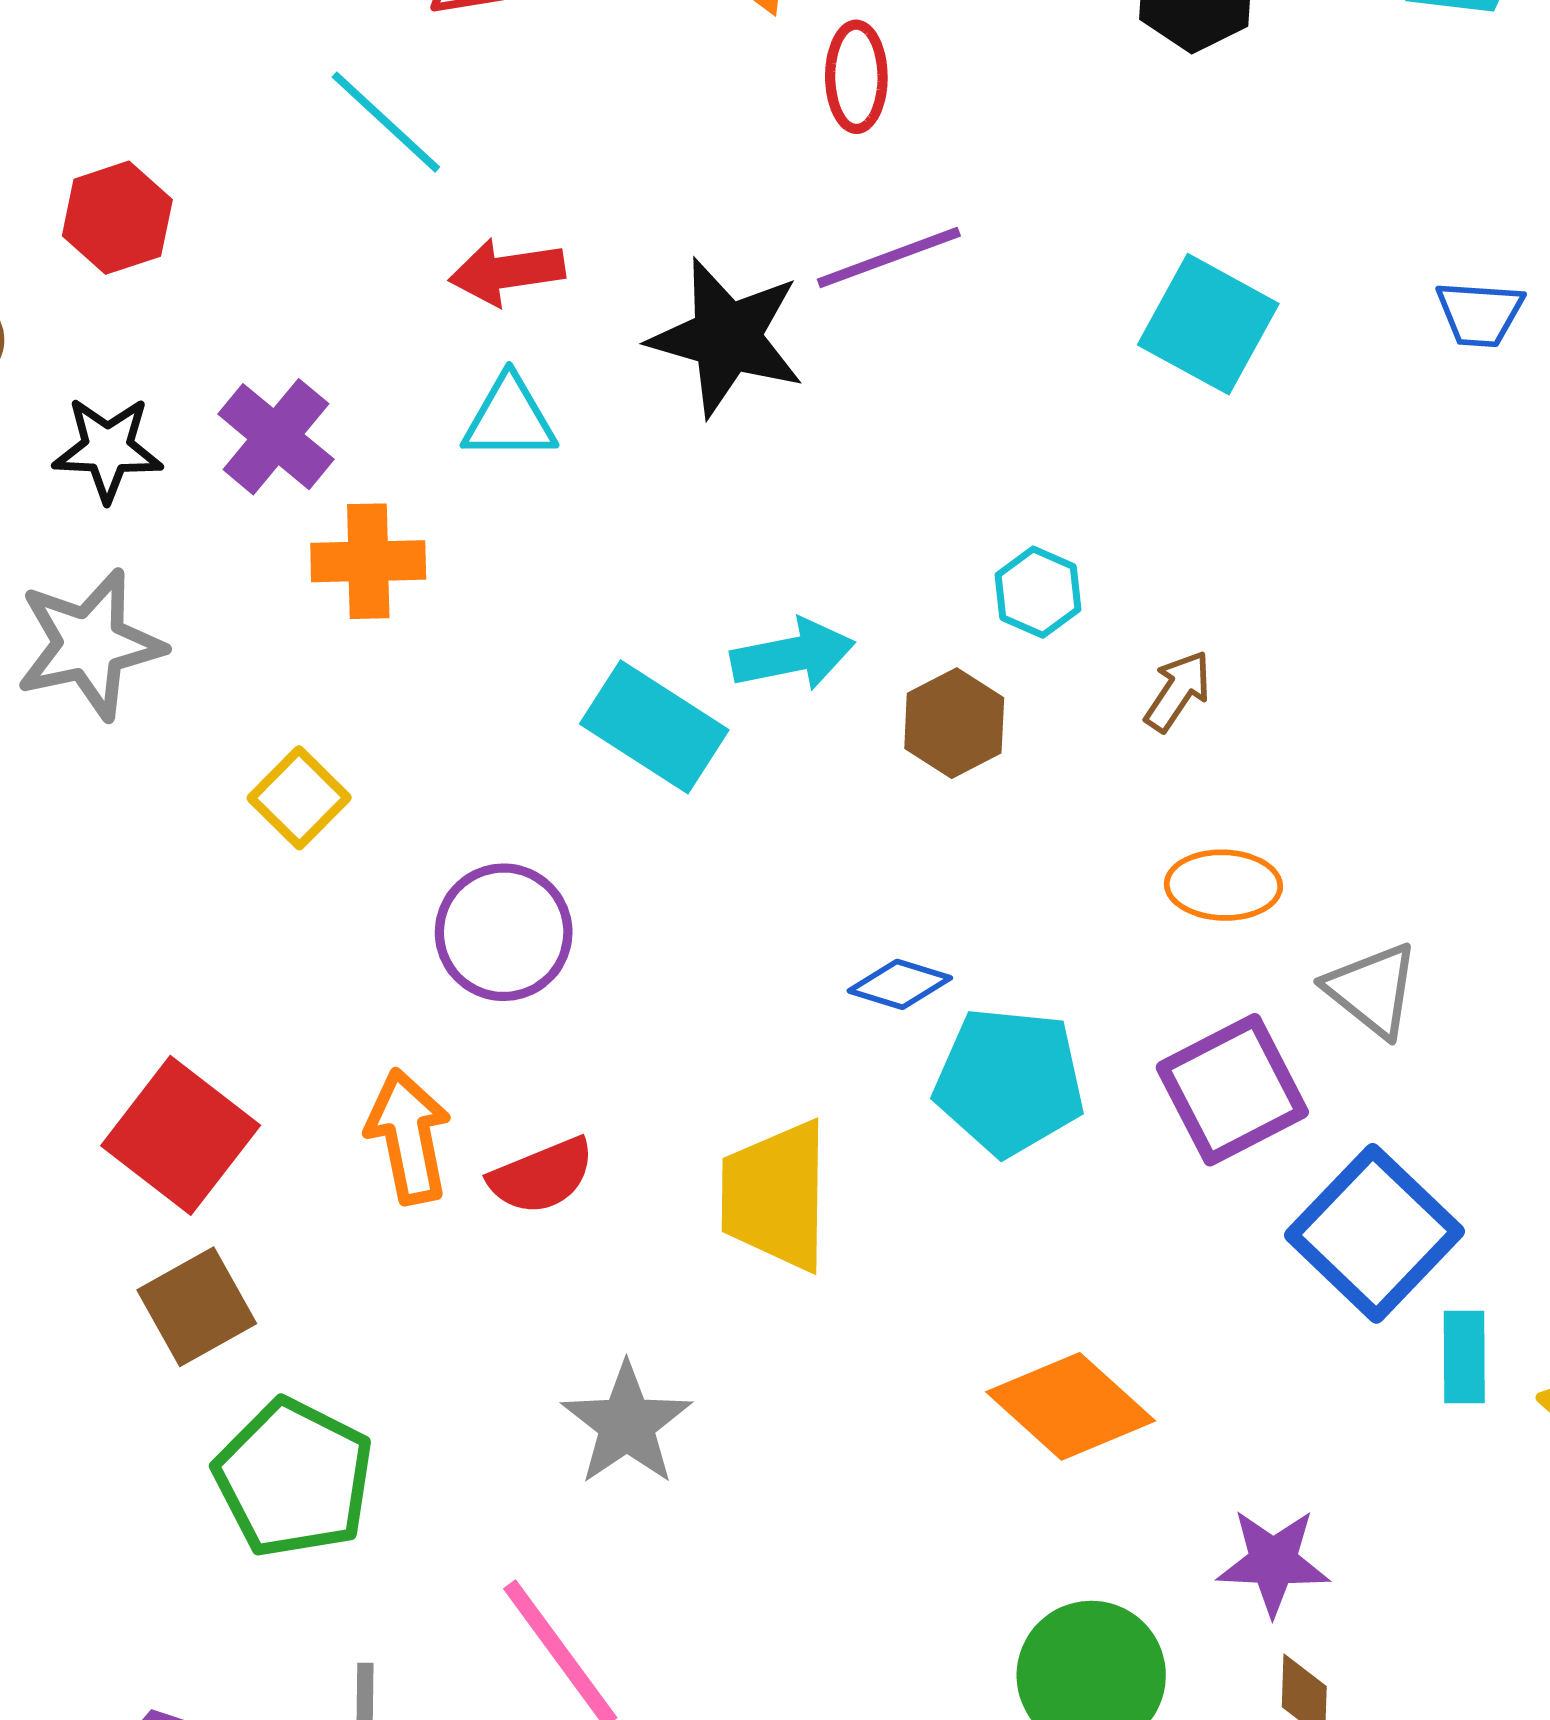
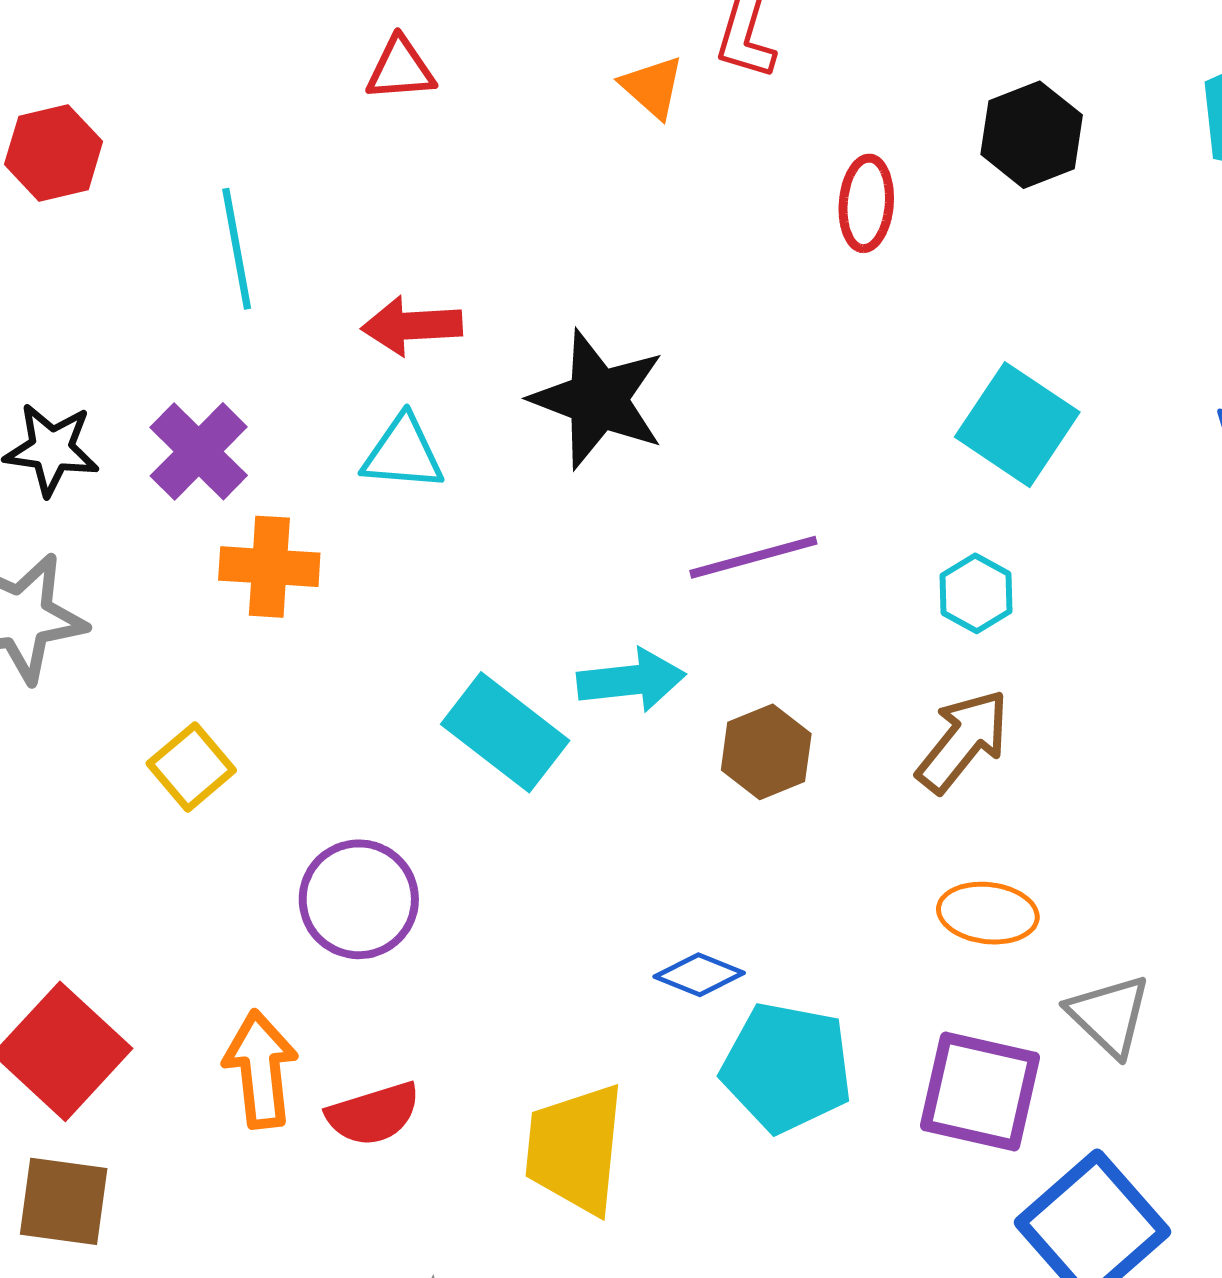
red ellipse: (856, 77) -> (866, 203), moved
cyan line: (386, 122) -> (237, 249), moved, turned 32
red hexagon: (117, 218) -> (54, 153), moved
purple line: (889, 258) -> (753, 557), moved
cyan hexagon: (1038, 592) -> (976, 593), moved
brown arrow: (1178, 691) -> (963, 741), size x1.5
purple square: (1232, 1090) -> (980, 1092), turned 35
brown square: (197, 1307) -> (64, 1201), turned 32

